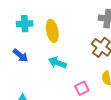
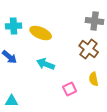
yellow ellipse: (52, 31) -> (41, 33), turned -55

